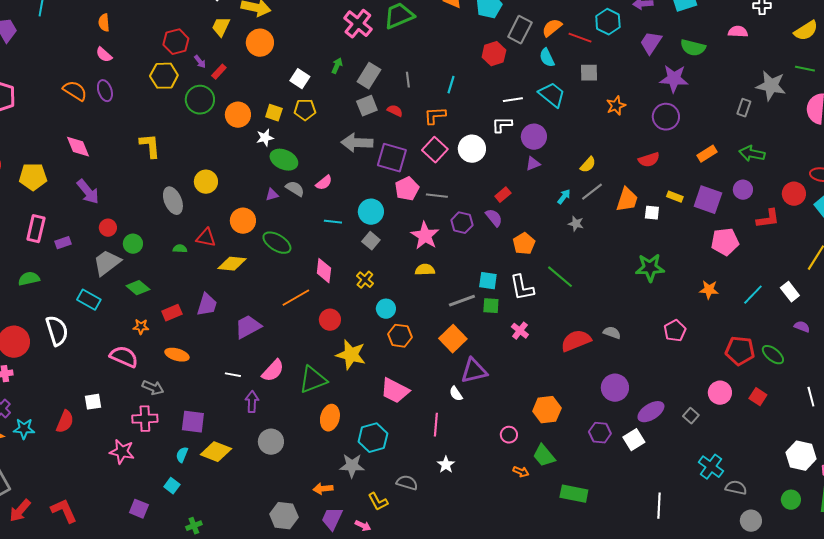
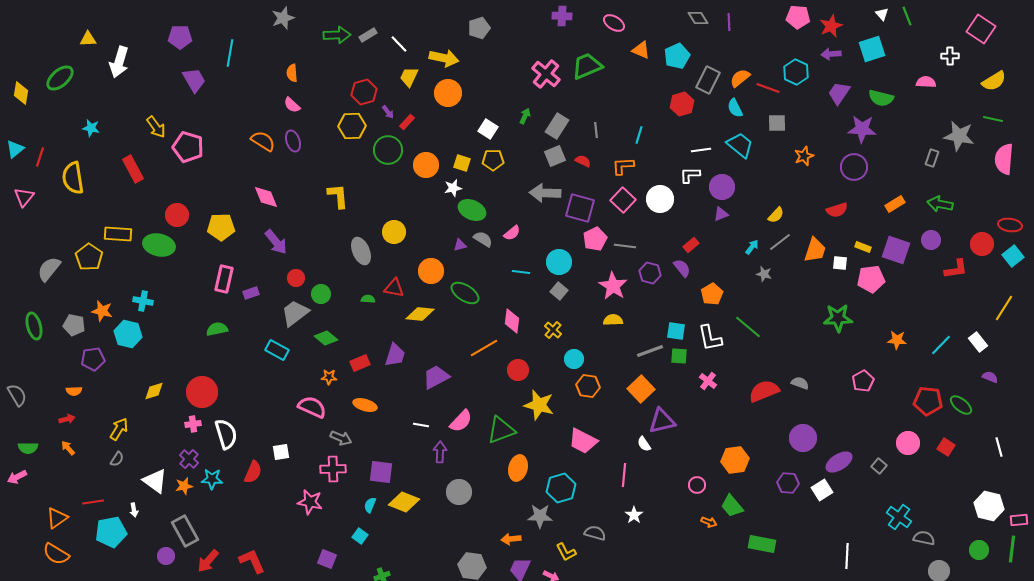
pink pentagon: (725, 242) -> (871, 279), moved
white semicircle: (57, 331) -> (226, 434), moved

